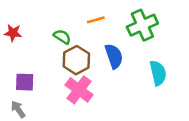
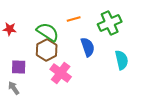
green semicircle: (62, 37) -> (48, 32), size x1.6
brown hexagon: (76, 60) -> (47, 50), moved

